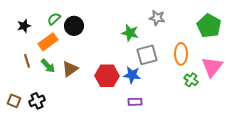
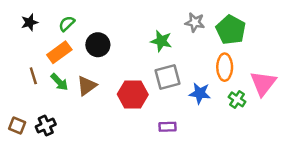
black star: (24, 26) -> (30, 22), moved
black circle: (74, 26) -> (98, 45), moved
green pentagon: (209, 26) -> (231, 30), moved
gray square: (147, 55) -> (167, 77), moved
blue star: (132, 75) -> (200, 93), moved

